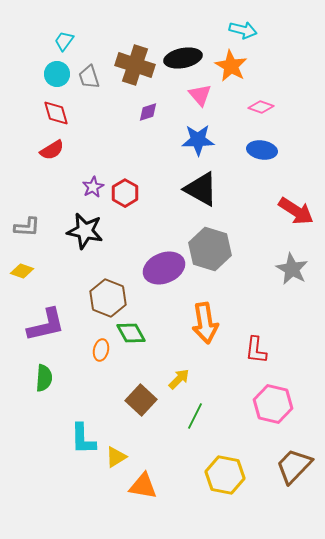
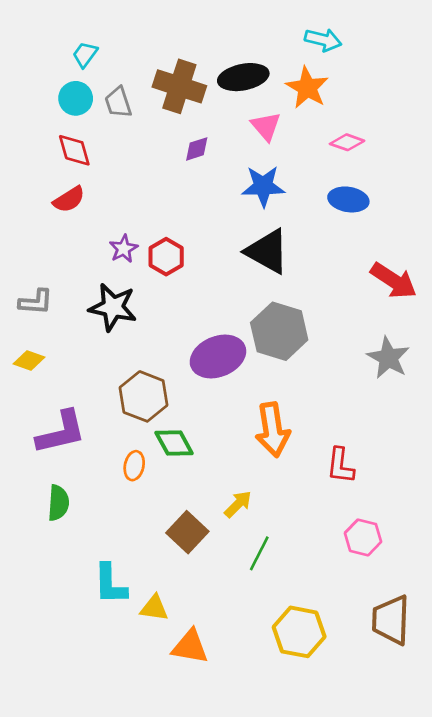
pink hexagon: (273, 404) -> (363, 537), size x0.7
yellow triangle: (116, 457) -> (154, 608), turned 40
brown trapezoid: (294, 466) -> (391, 620), turned -42

